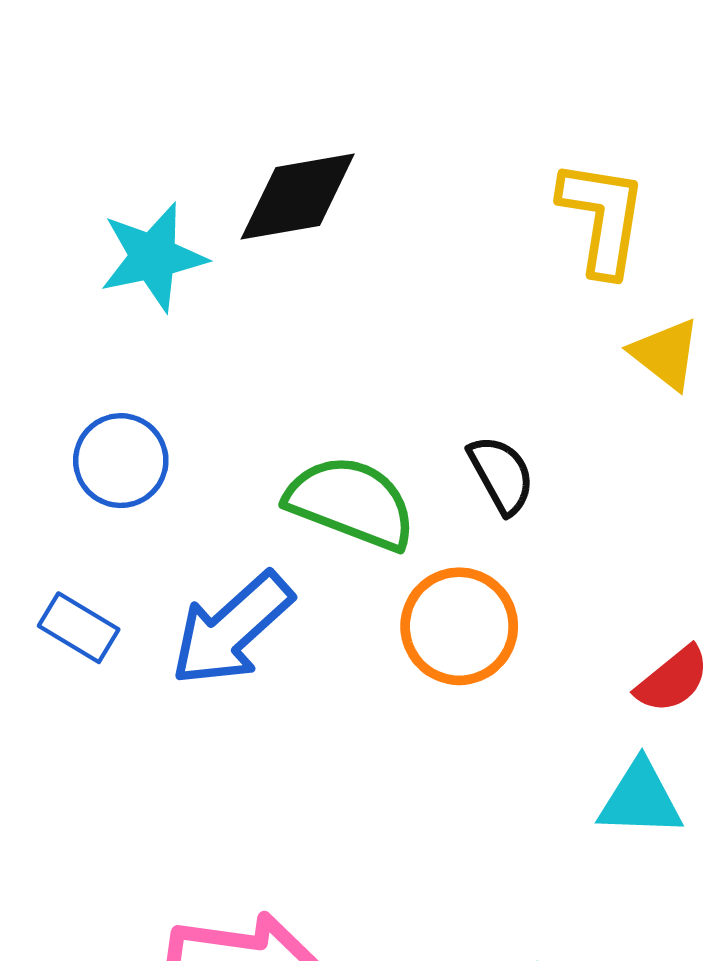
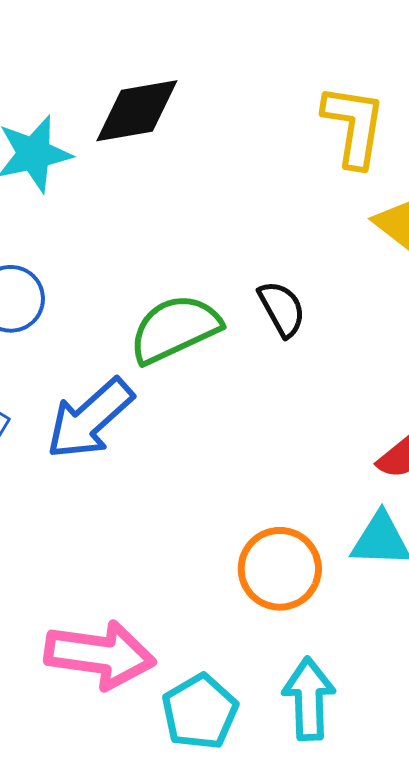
green semicircle: (351, 503) -> (175, 329), turned -46
orange circle: (459, 626) -> (280, 569), moved

